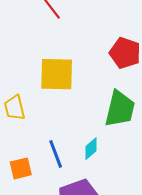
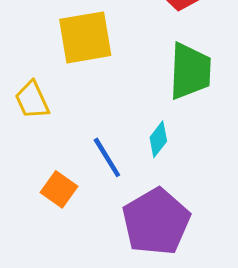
orange square: (21, 168) -> (59, 189), turned -30

